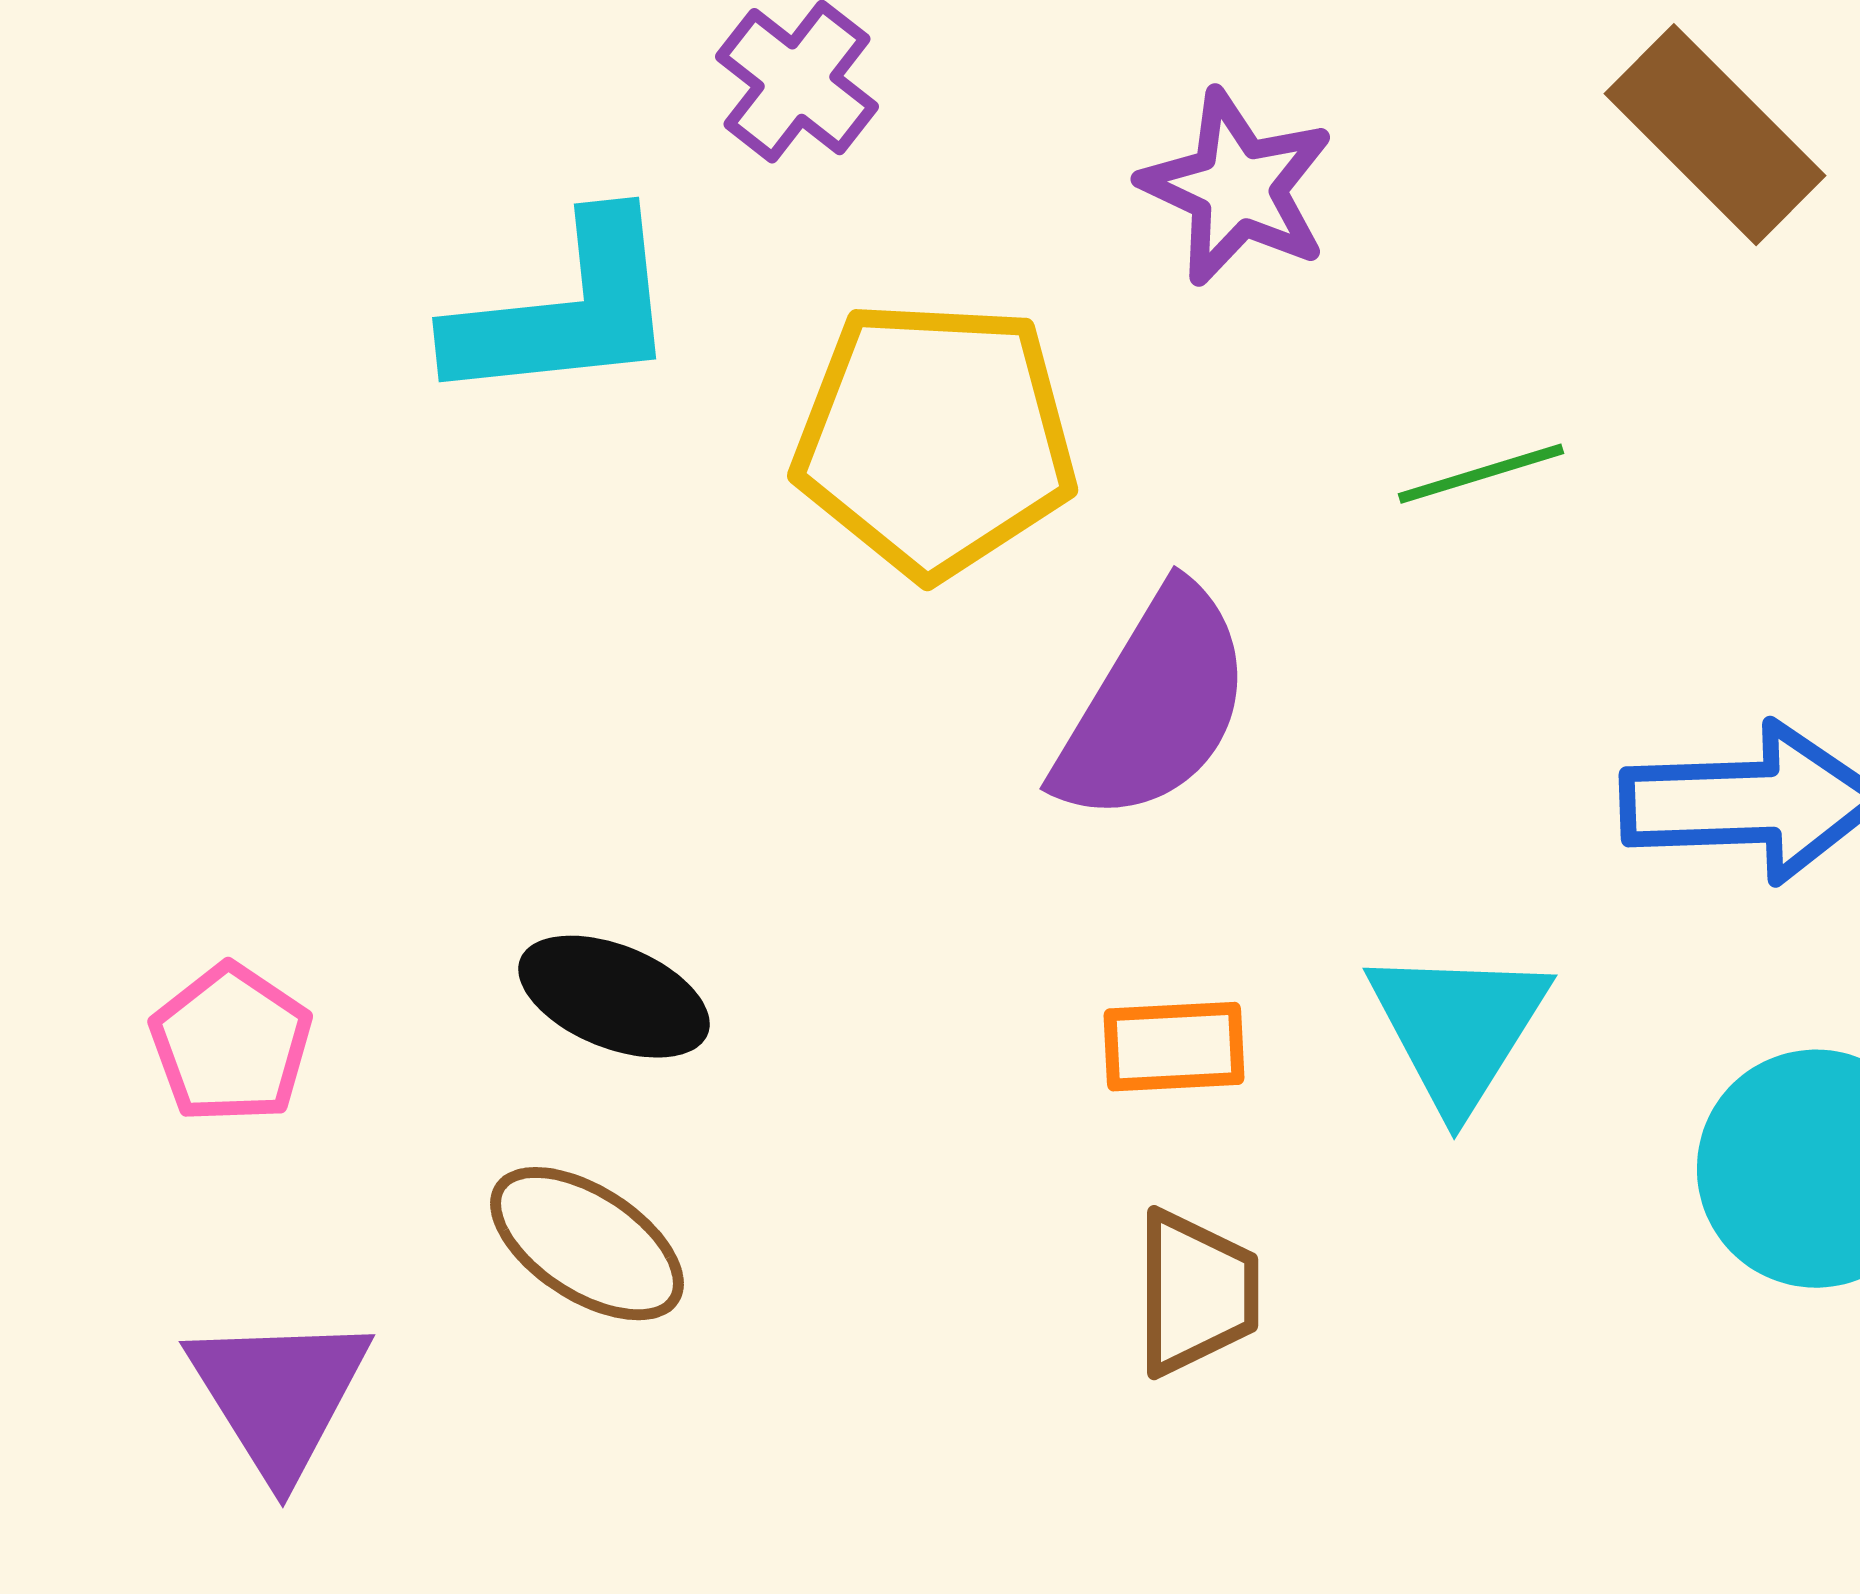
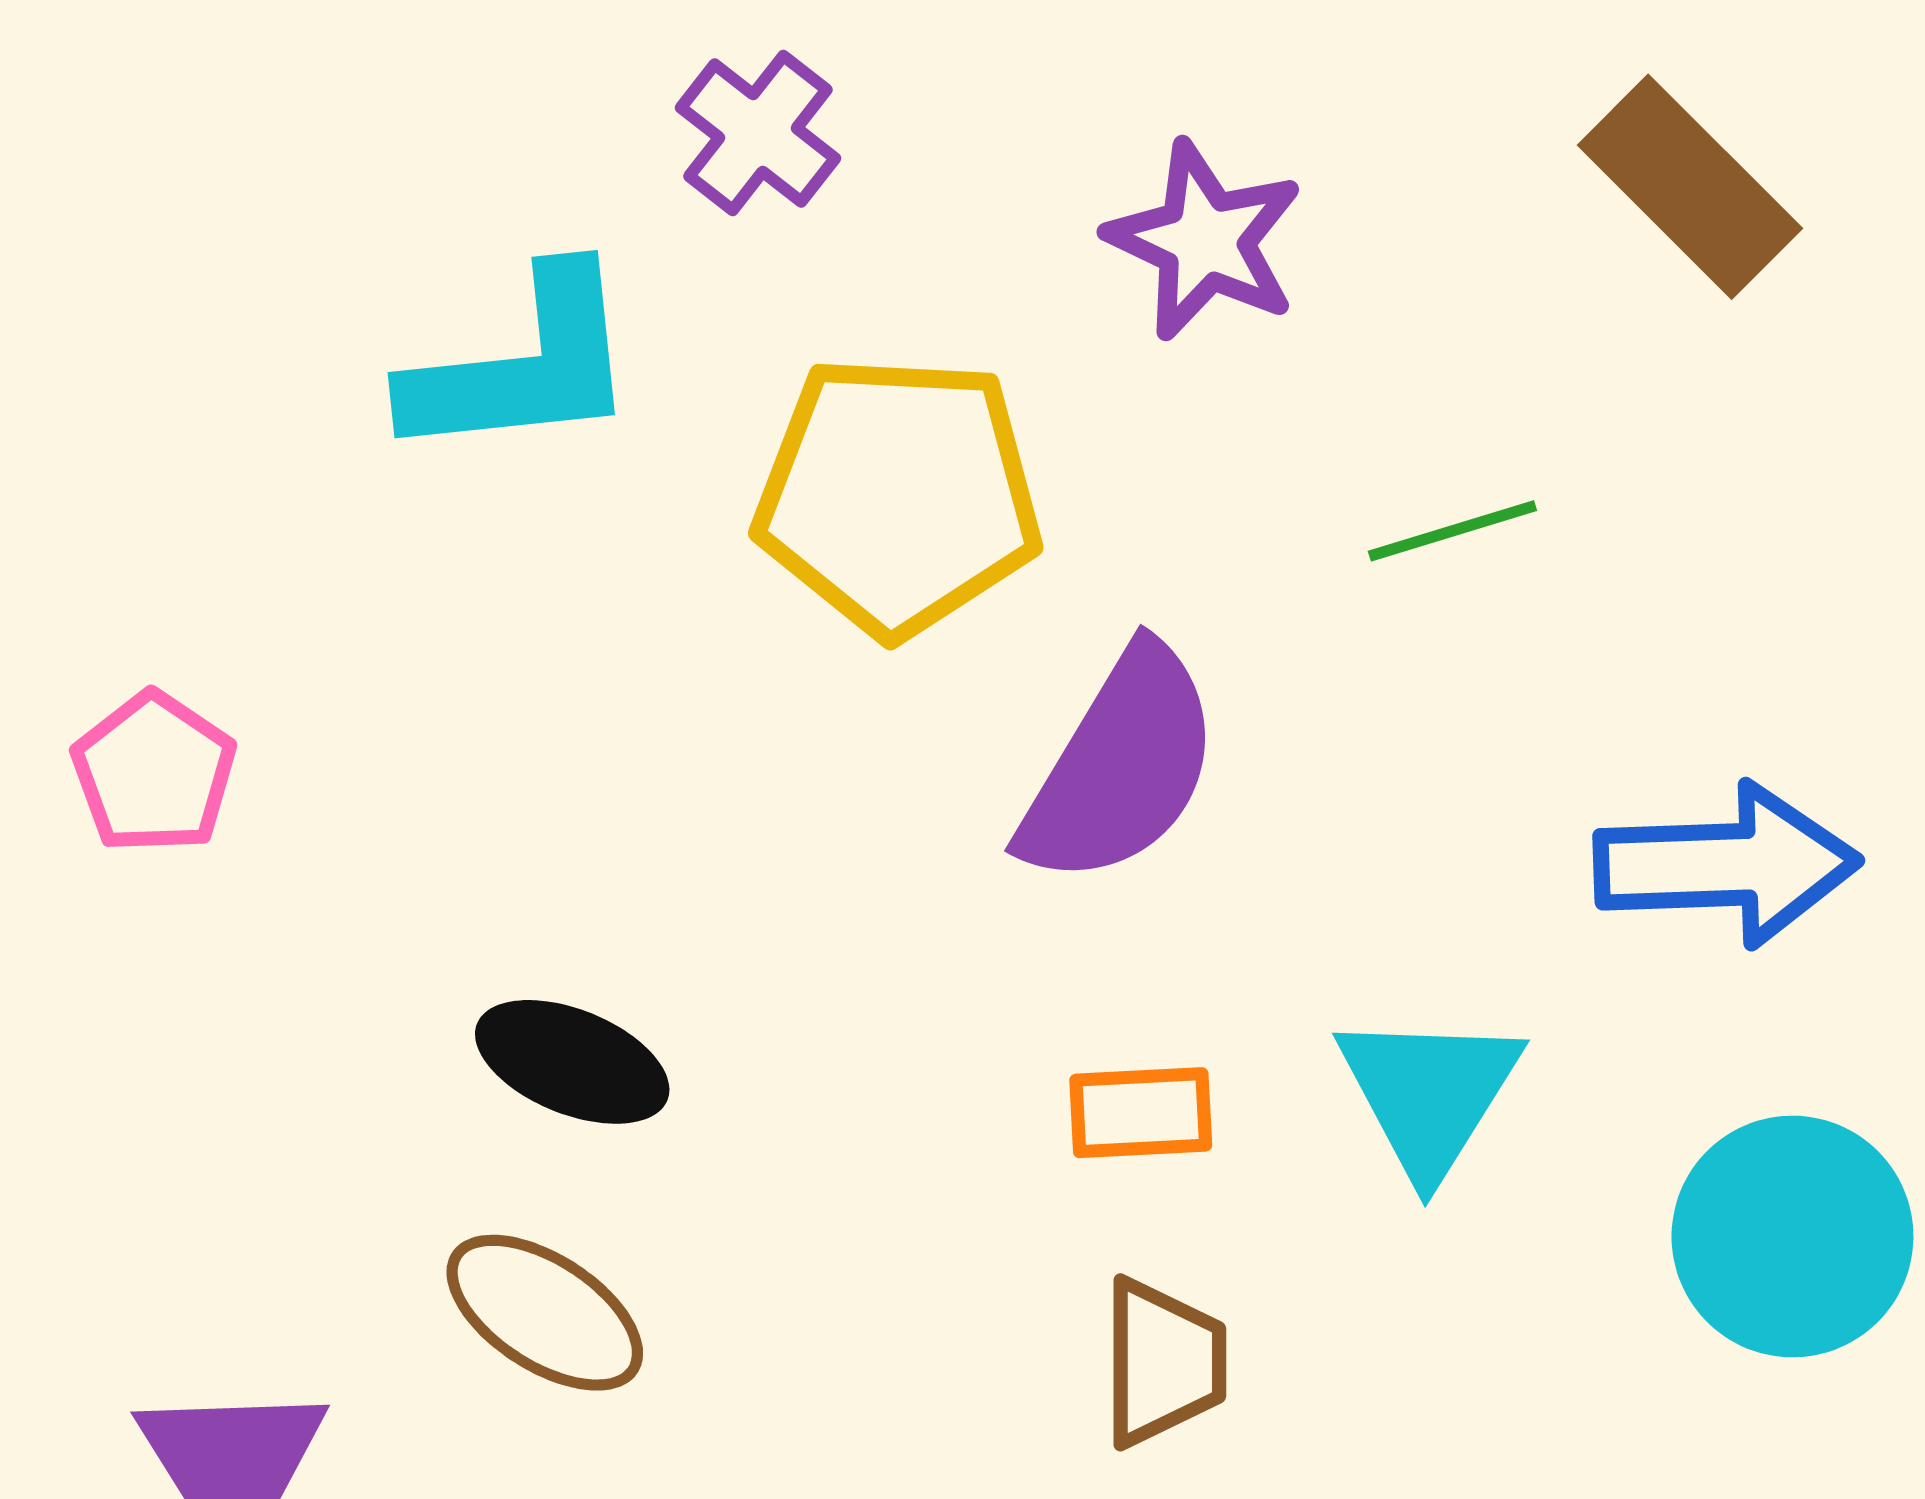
pink pentagon: (231, 1044) -> (154, 773), moved

